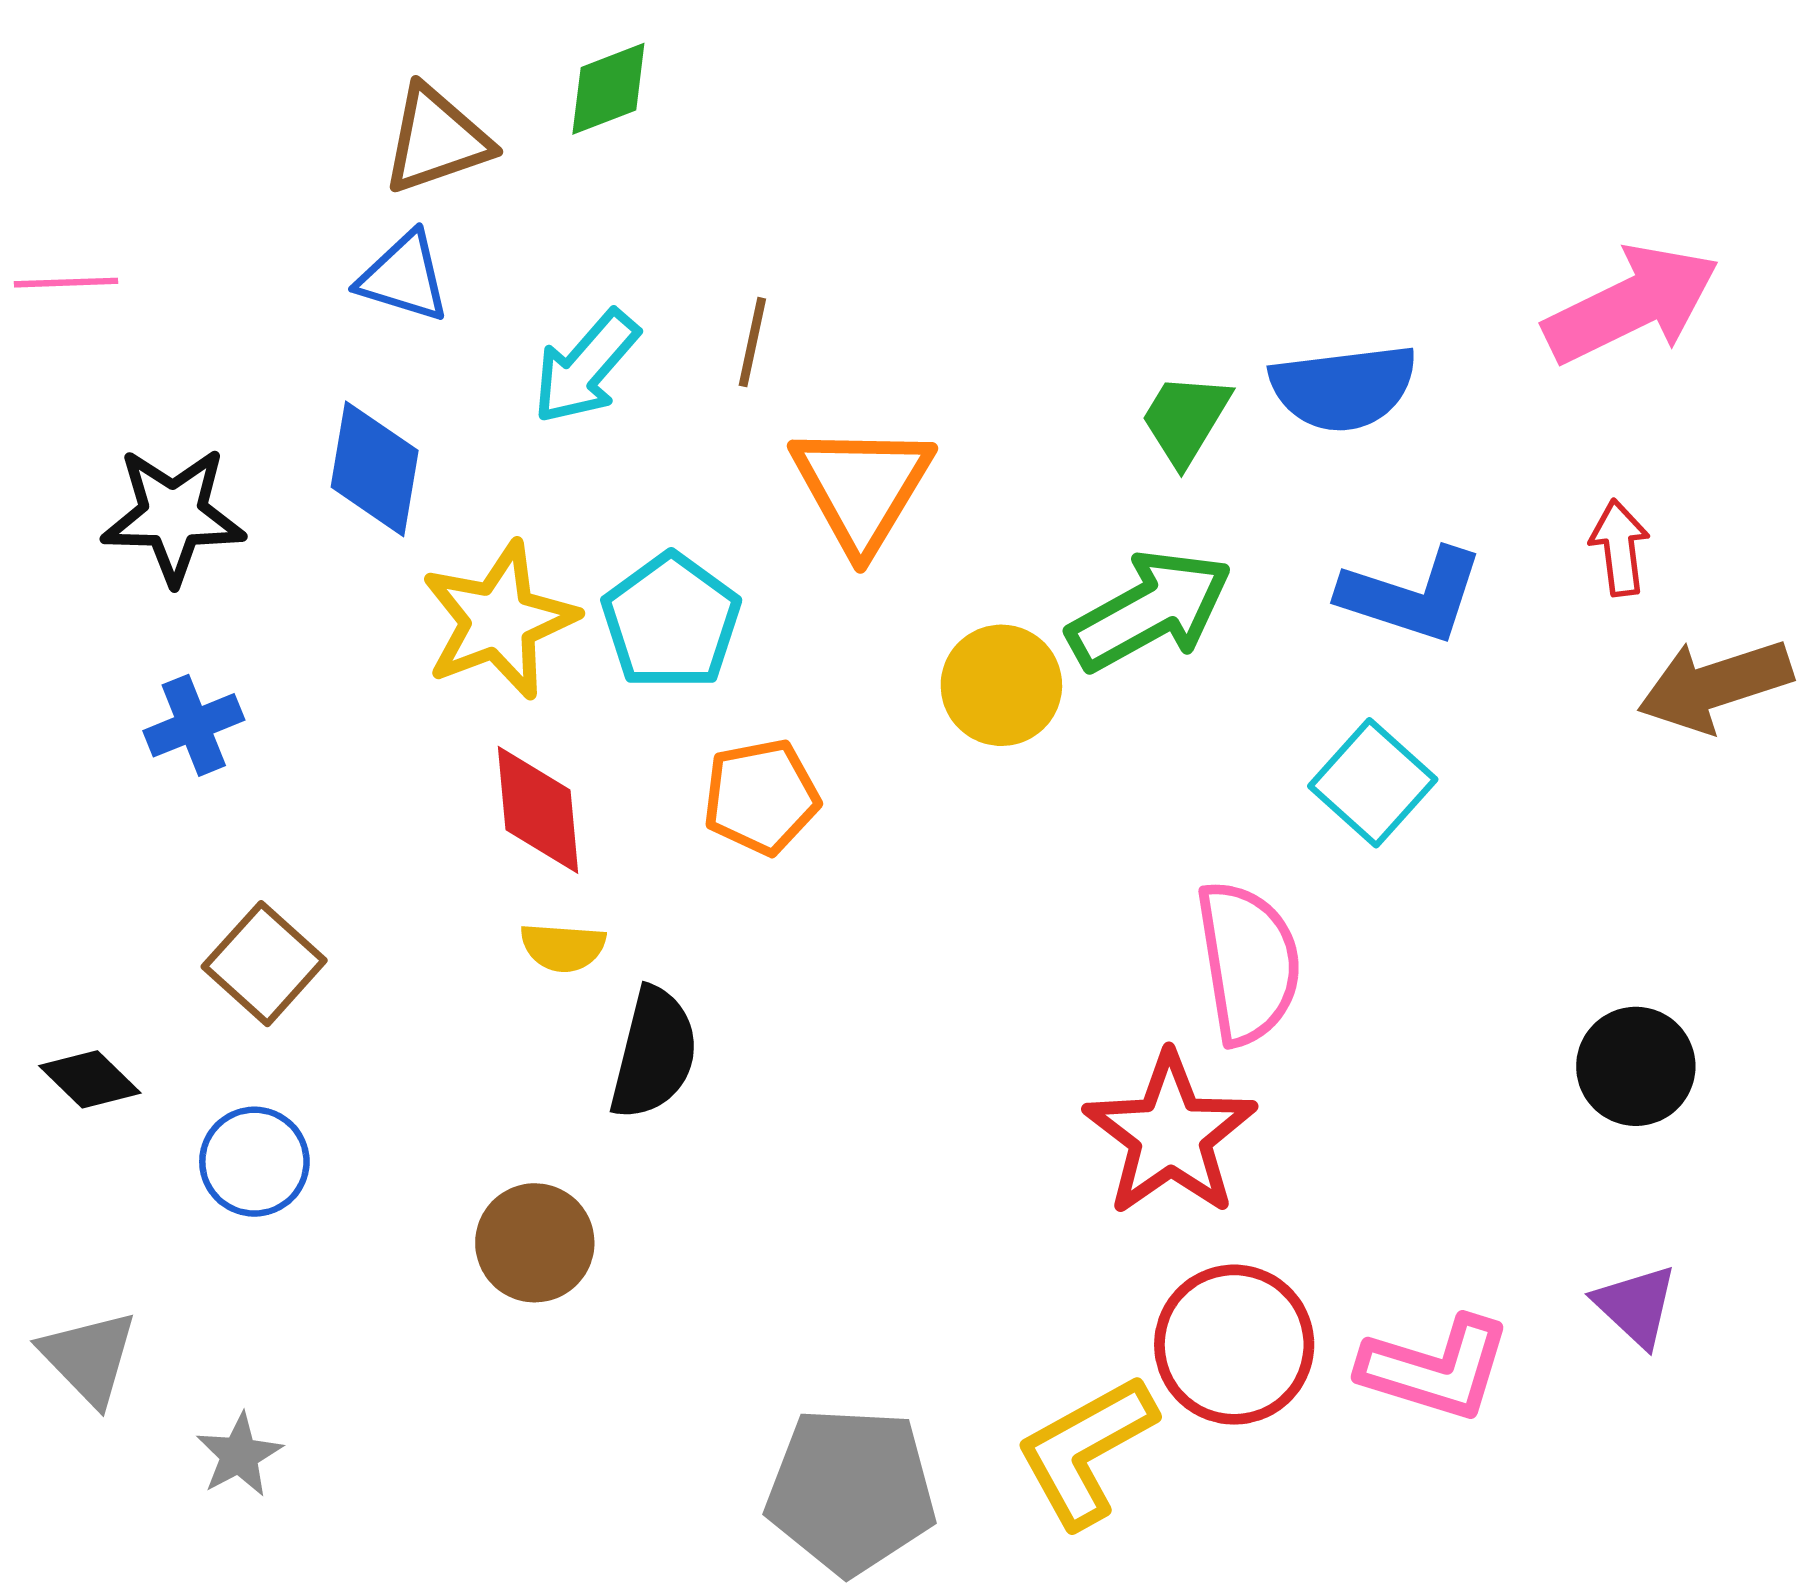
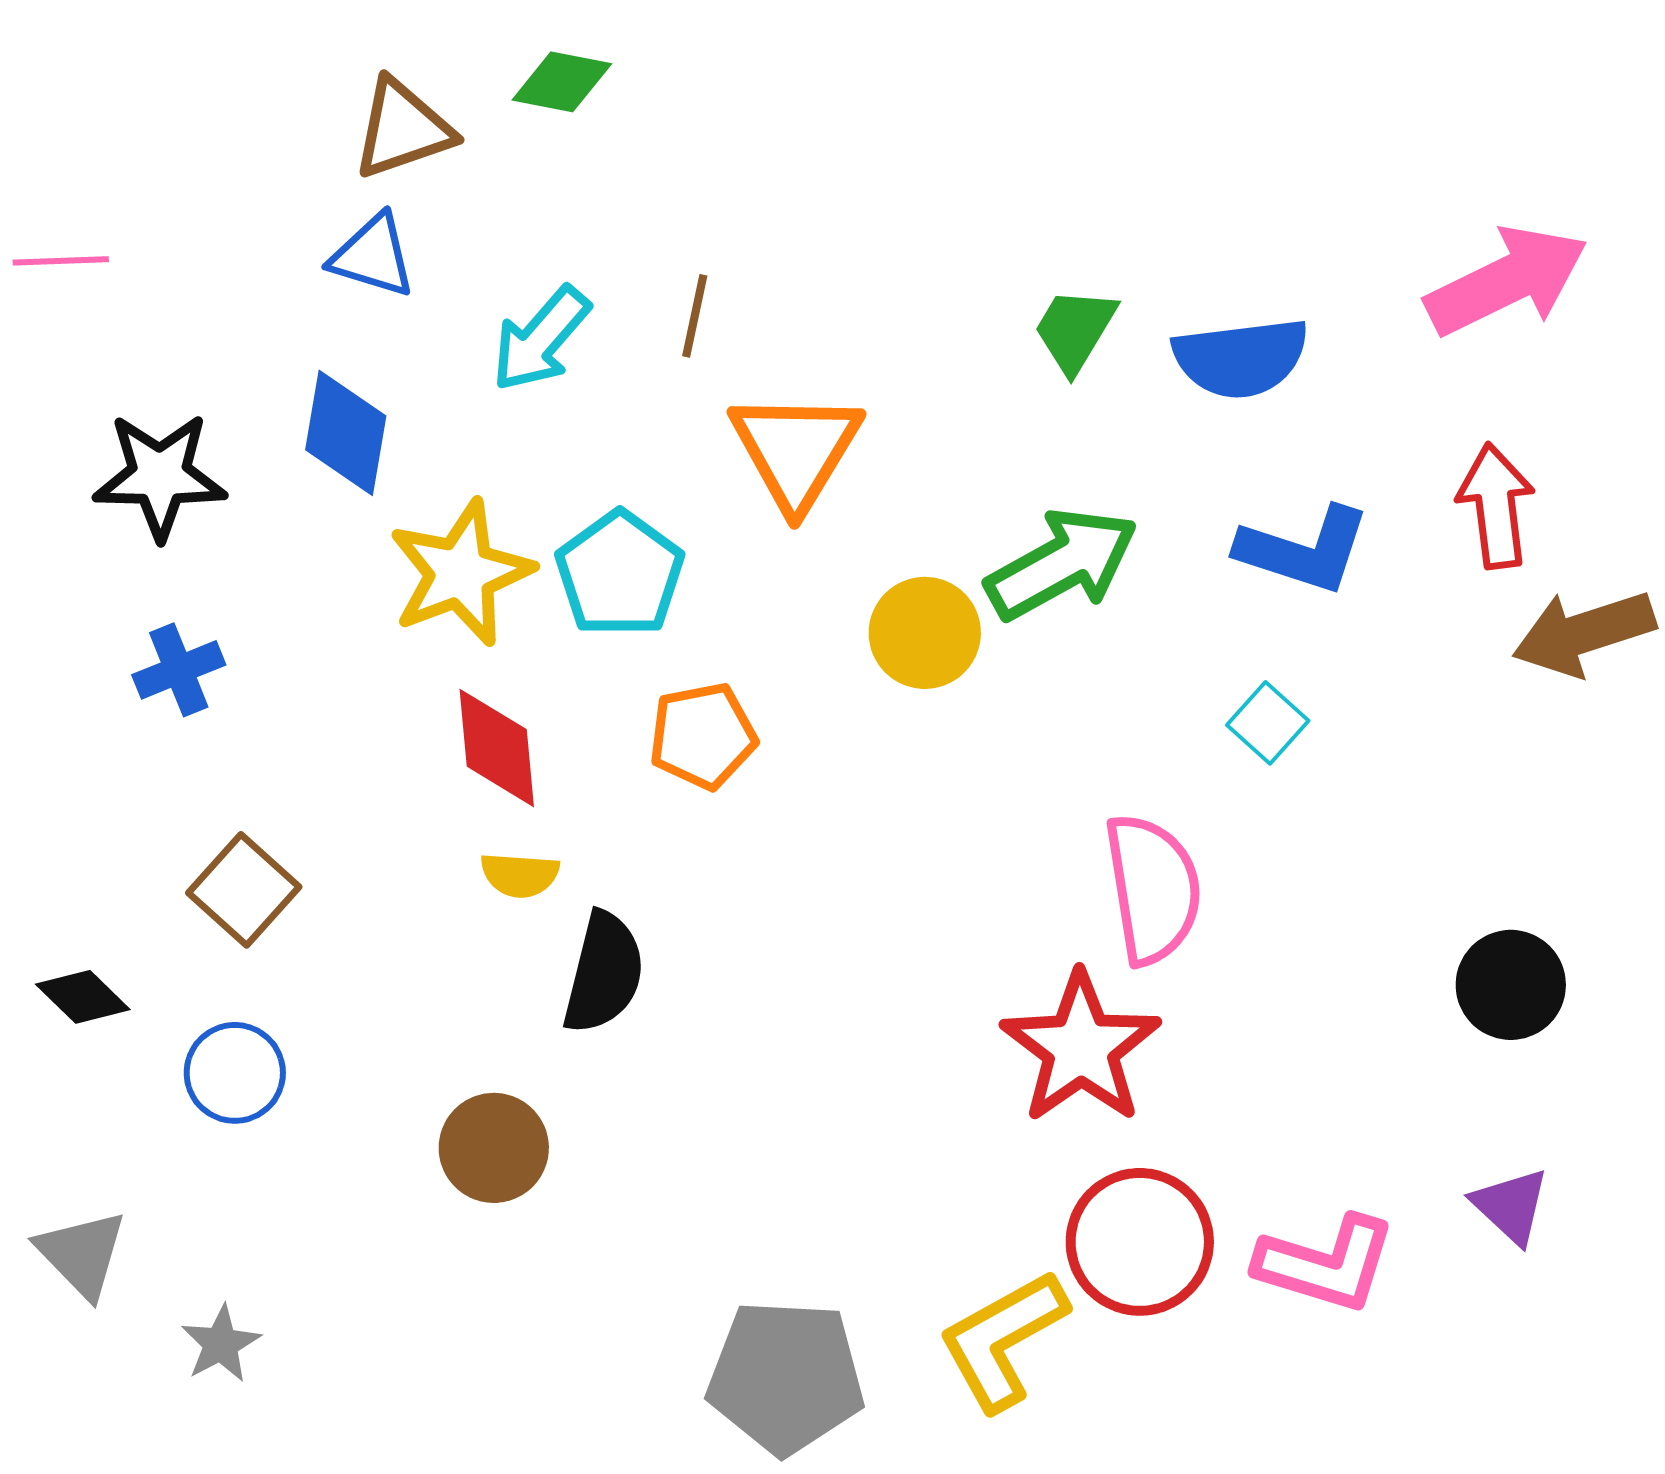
green diamond: (608, 89) -> (562, 82), turned 32
green trapezoid: (1185, 419) -> (1075, 330), moved
red arrow: (1620, 548) -> (1496, 506), size x1.4
cyan square: (1373, 783) -> (1268, 723), size x0.7

